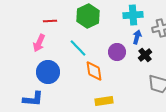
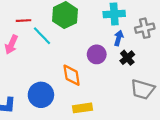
cyan line: (78, 48) -> (42, 36), moved
blue circle: (48, 72) -> (41, 95), moved

